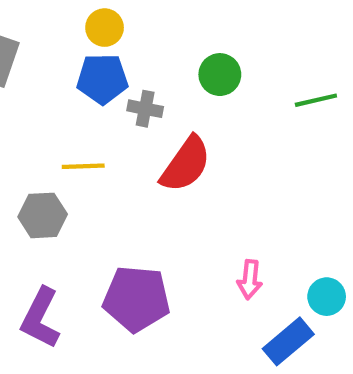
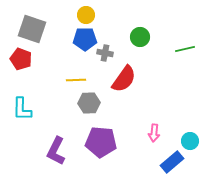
gray hexagon: (43, 215) -> (89, 103), moved

